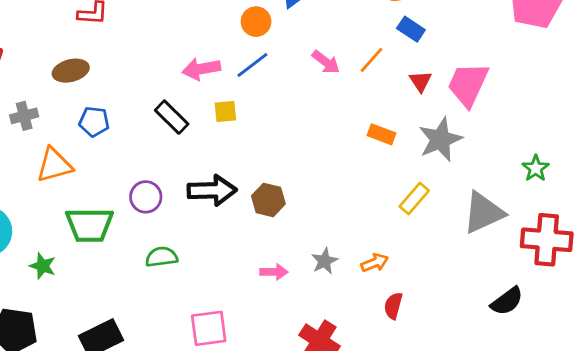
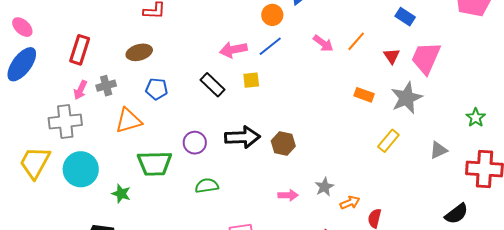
blue rectangle: (411, 29) -> (405, 17), moved
gray triangle: (483, 213) -> (438, 150), size x0.6
orange arrow: (375, 263) -> (350, 203), moved

